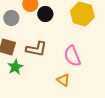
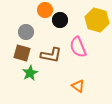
gray circle: (11, 18) -> (26, 32), moved
pink semicircle: (72, 56) -> (78, 47), moved

